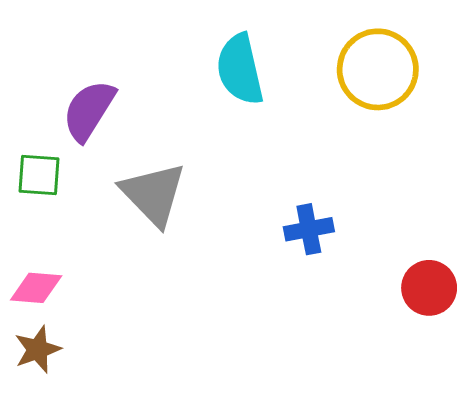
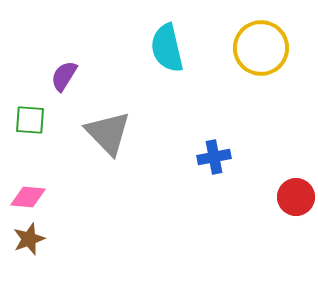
purple semicircle: (89, 110) -> (64, 76), size x0.7

